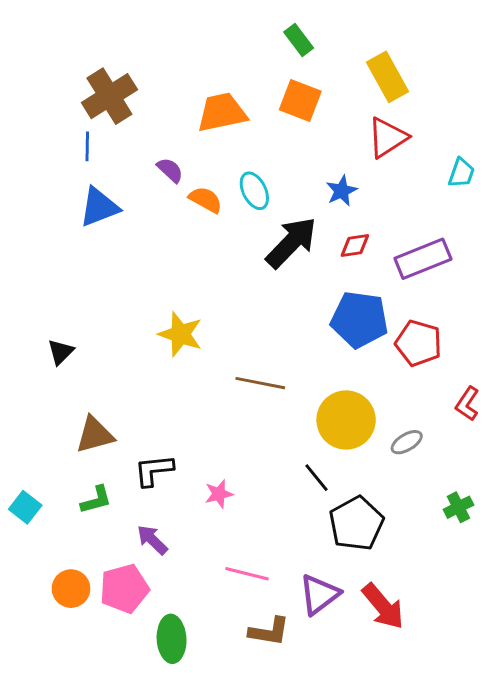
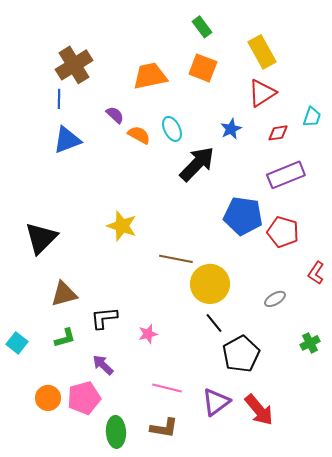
red diamond: (355, 245) -> (278, 133), moved
black triangle: (61, 352) -> (41, 238), size x1.8
yellow circle: (346, 420) -> (210, 284), moved
brown L-shape: (269, 631) -> (164, 428), moved

